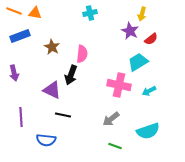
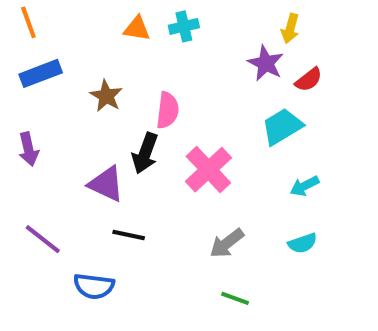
orange line: (14, 11) -> (28, 22), turned 49
orange triangle: (35, 13) -> (137, 28), moved
pink cross: (119, 85) -> (208, 170), moved, turned 35
purple line: (21, 117) -> (43, 239), turned -48
cyan semicircle: (148, 131) -> (303, 243), moved, size x0.6

